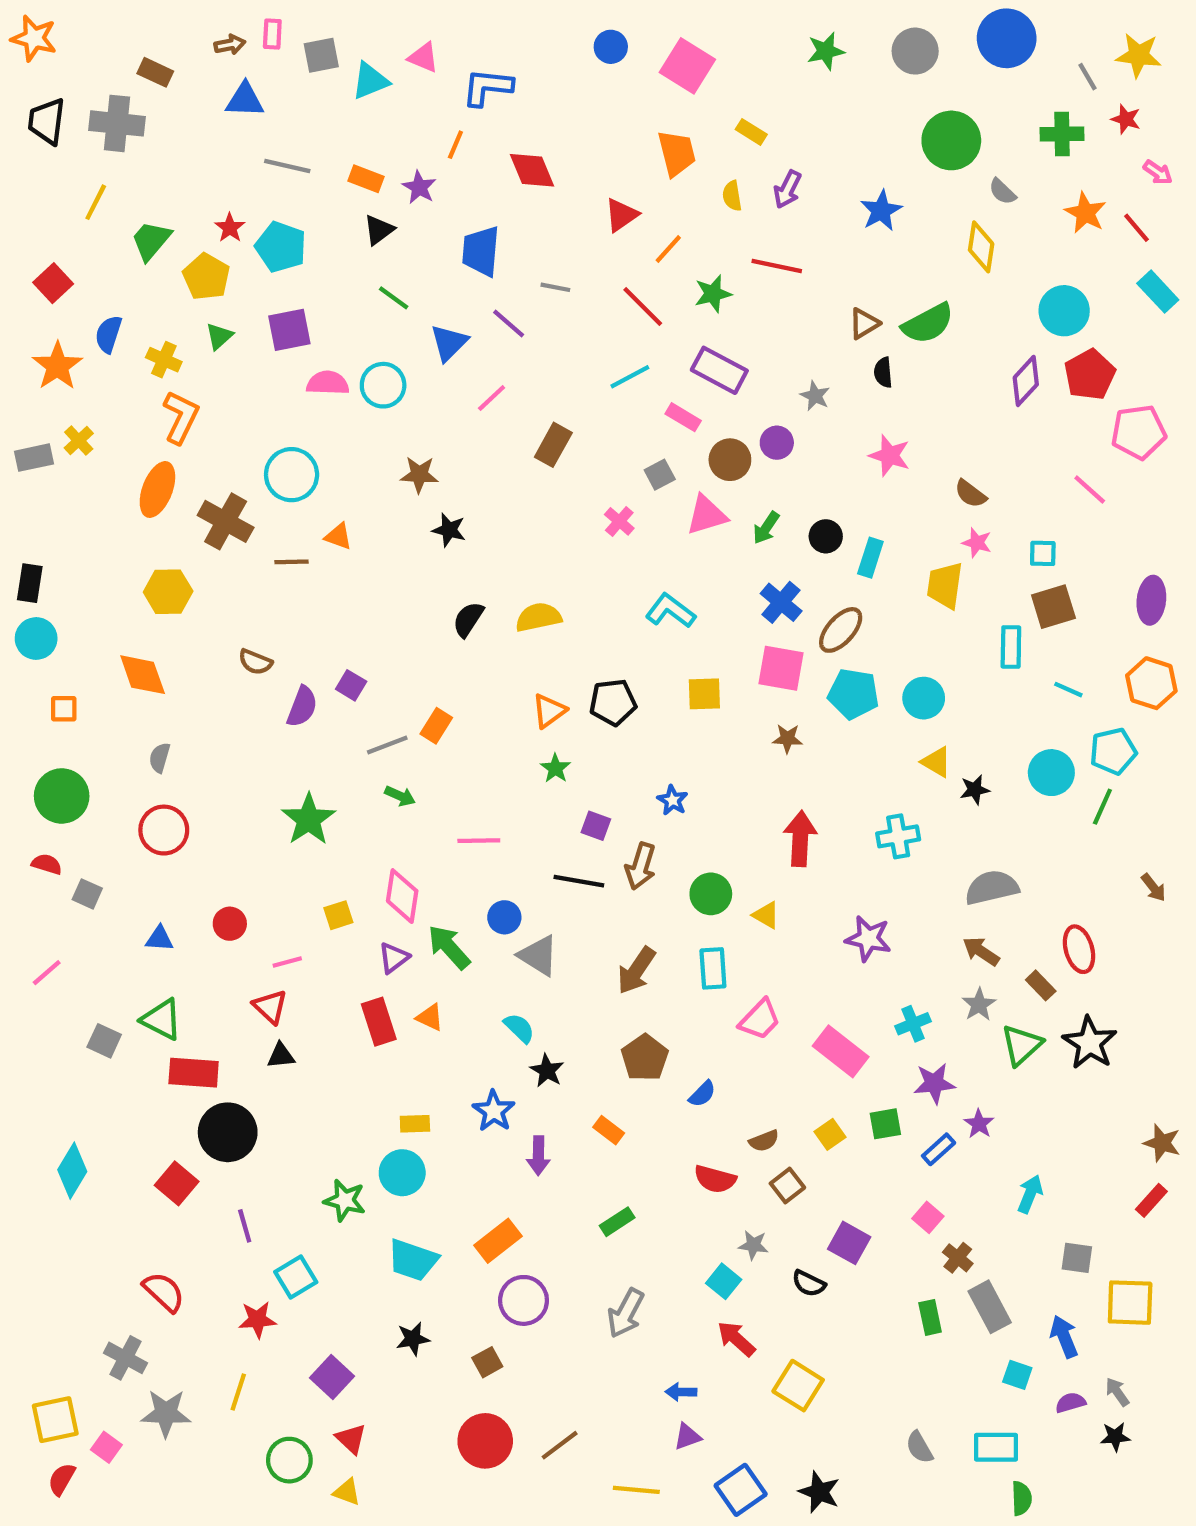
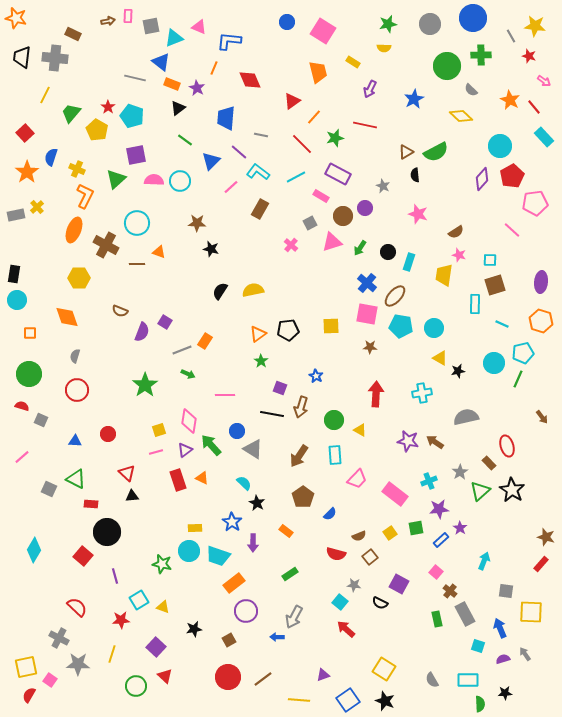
blue triangle: (245, 100) -> (161, 62), moved, turned 36
green cross: (1062, 134) -> (481, 55), moved
yellow semicircle: (732, 196) -> (384, 48), moved, turned -80
yellow diamond: (981, 247) -> (461, 116), turned -55
green triangle: (219, 336) -> (116, 179), moved, size x1.5
brown semicircle: (970, 494) -> (456, 232), turned -70
cyan L-shape: (670, 611) -> (258, 172), moved
brown arrow: (981, 951) -> (435, 442), moved
pink line: (287, 962) -> (156, 452), moved
red rectangle: (194, 1073) -> (91, 504), size x0.6
cyan trapezoid: (413, 1260) -> (218, 556), moved
yellow square: (798, 1386) -> (384, 669), moved
blue arrow: (681, 1392) -> (277, 637), moved
black star: (1115, 1437) -> (505, 693), moved
yellow triangle: (347, 1492) -> (163, 607), moved

